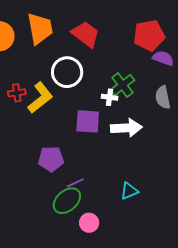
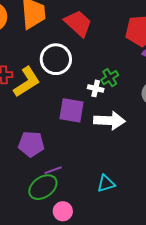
green cross: (122, 85) -> (110, 78), size x0.7

